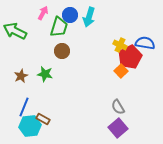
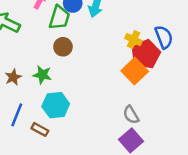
blue semicircle: (145, 43) -> (164, 37), turned 60
orange square: (121, 71) -> (135, 71), size x1.5
cyan hexagon: (30, 126) -> (56, 105), moved

